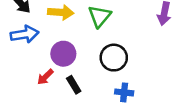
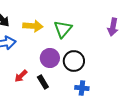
purple circle: (63, 54) -> (50, 58), moved

